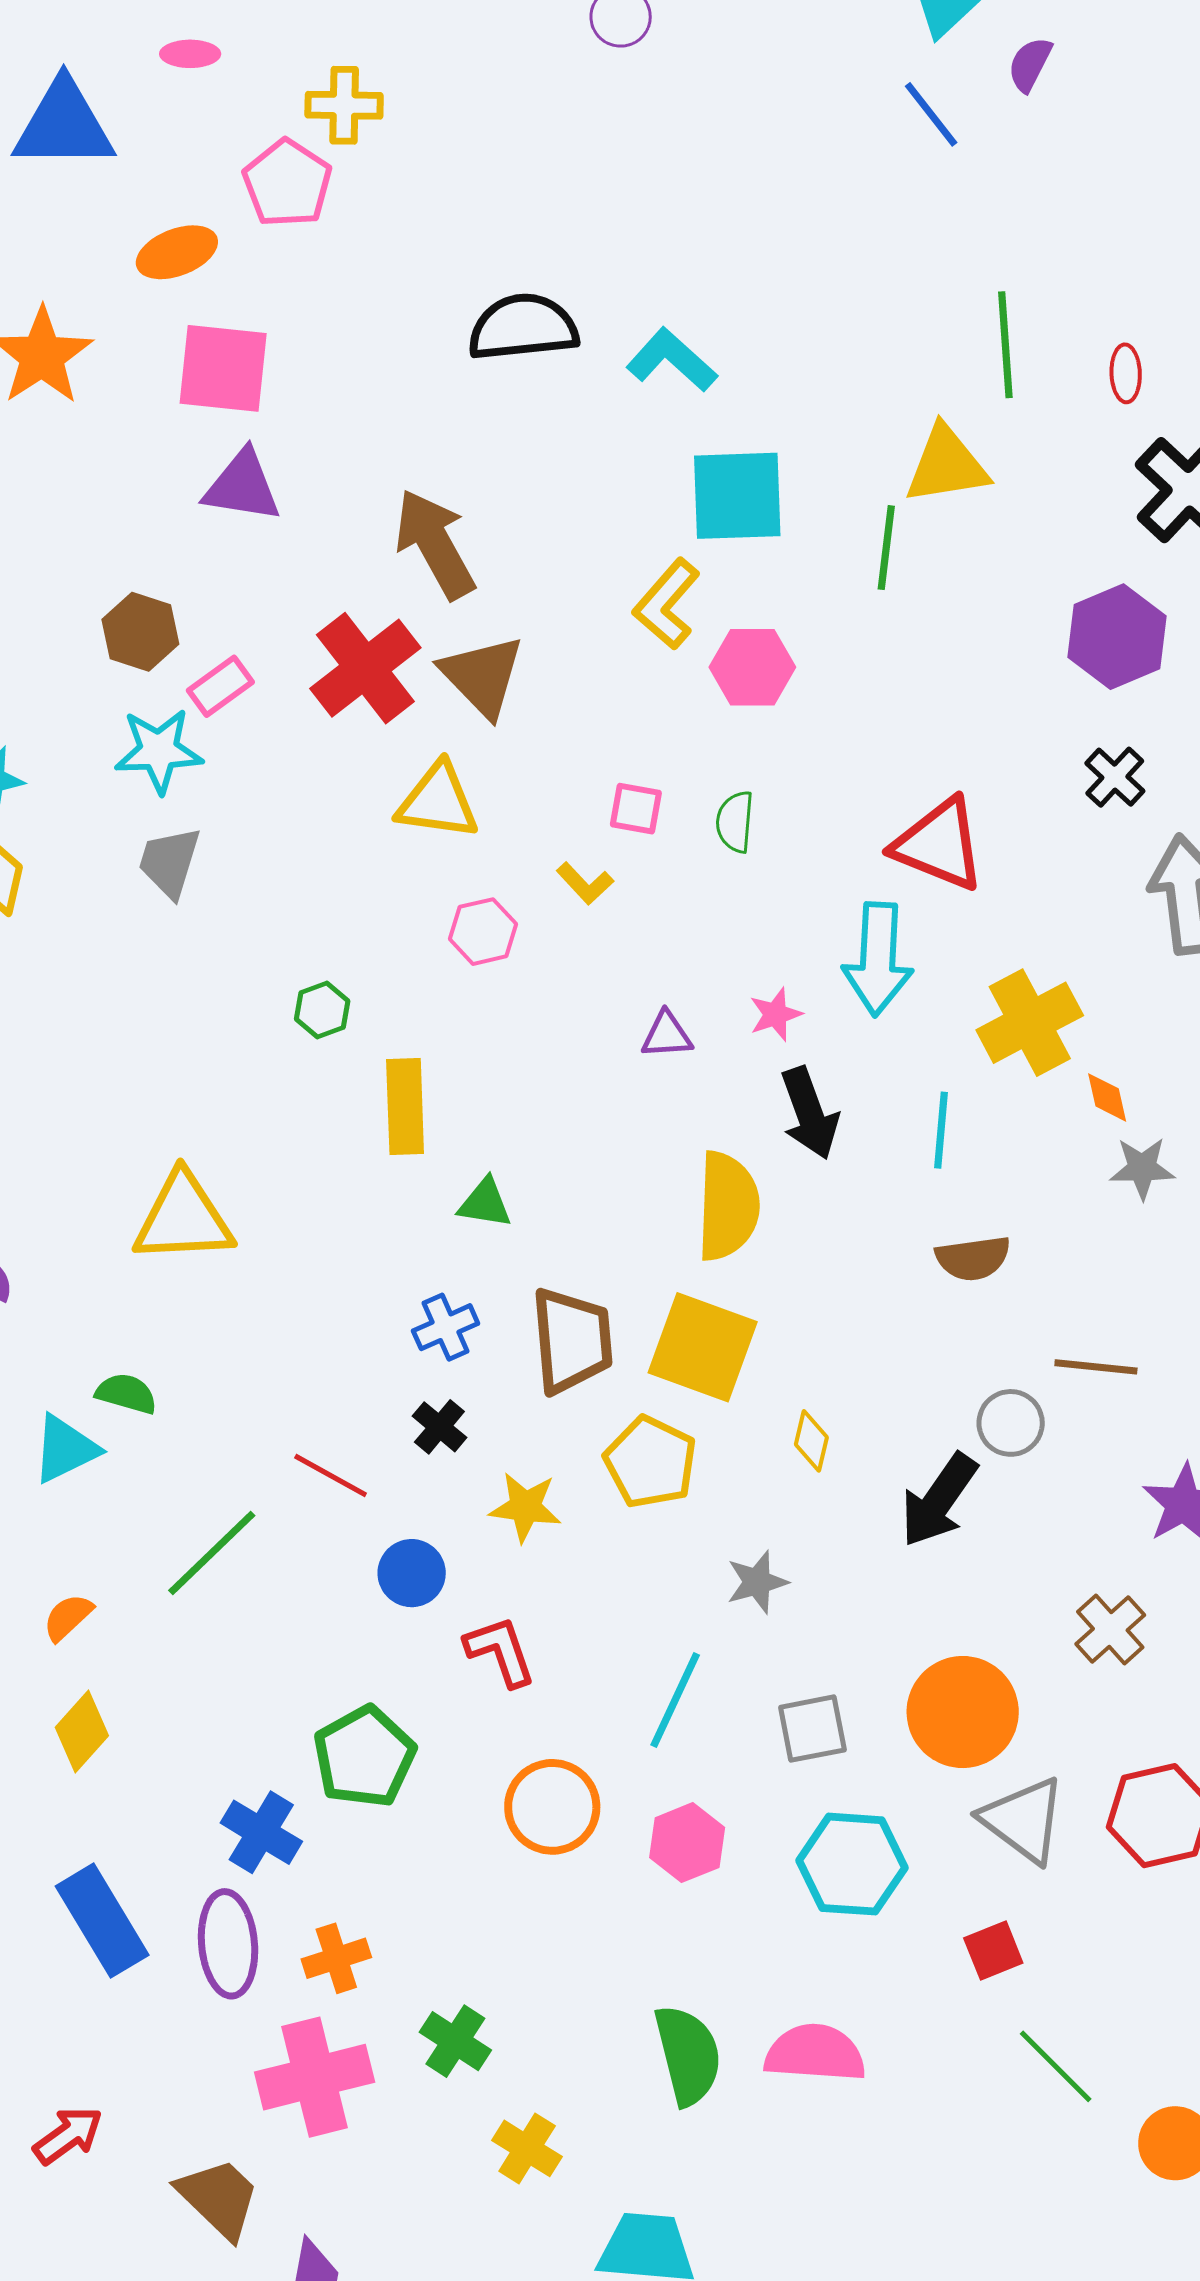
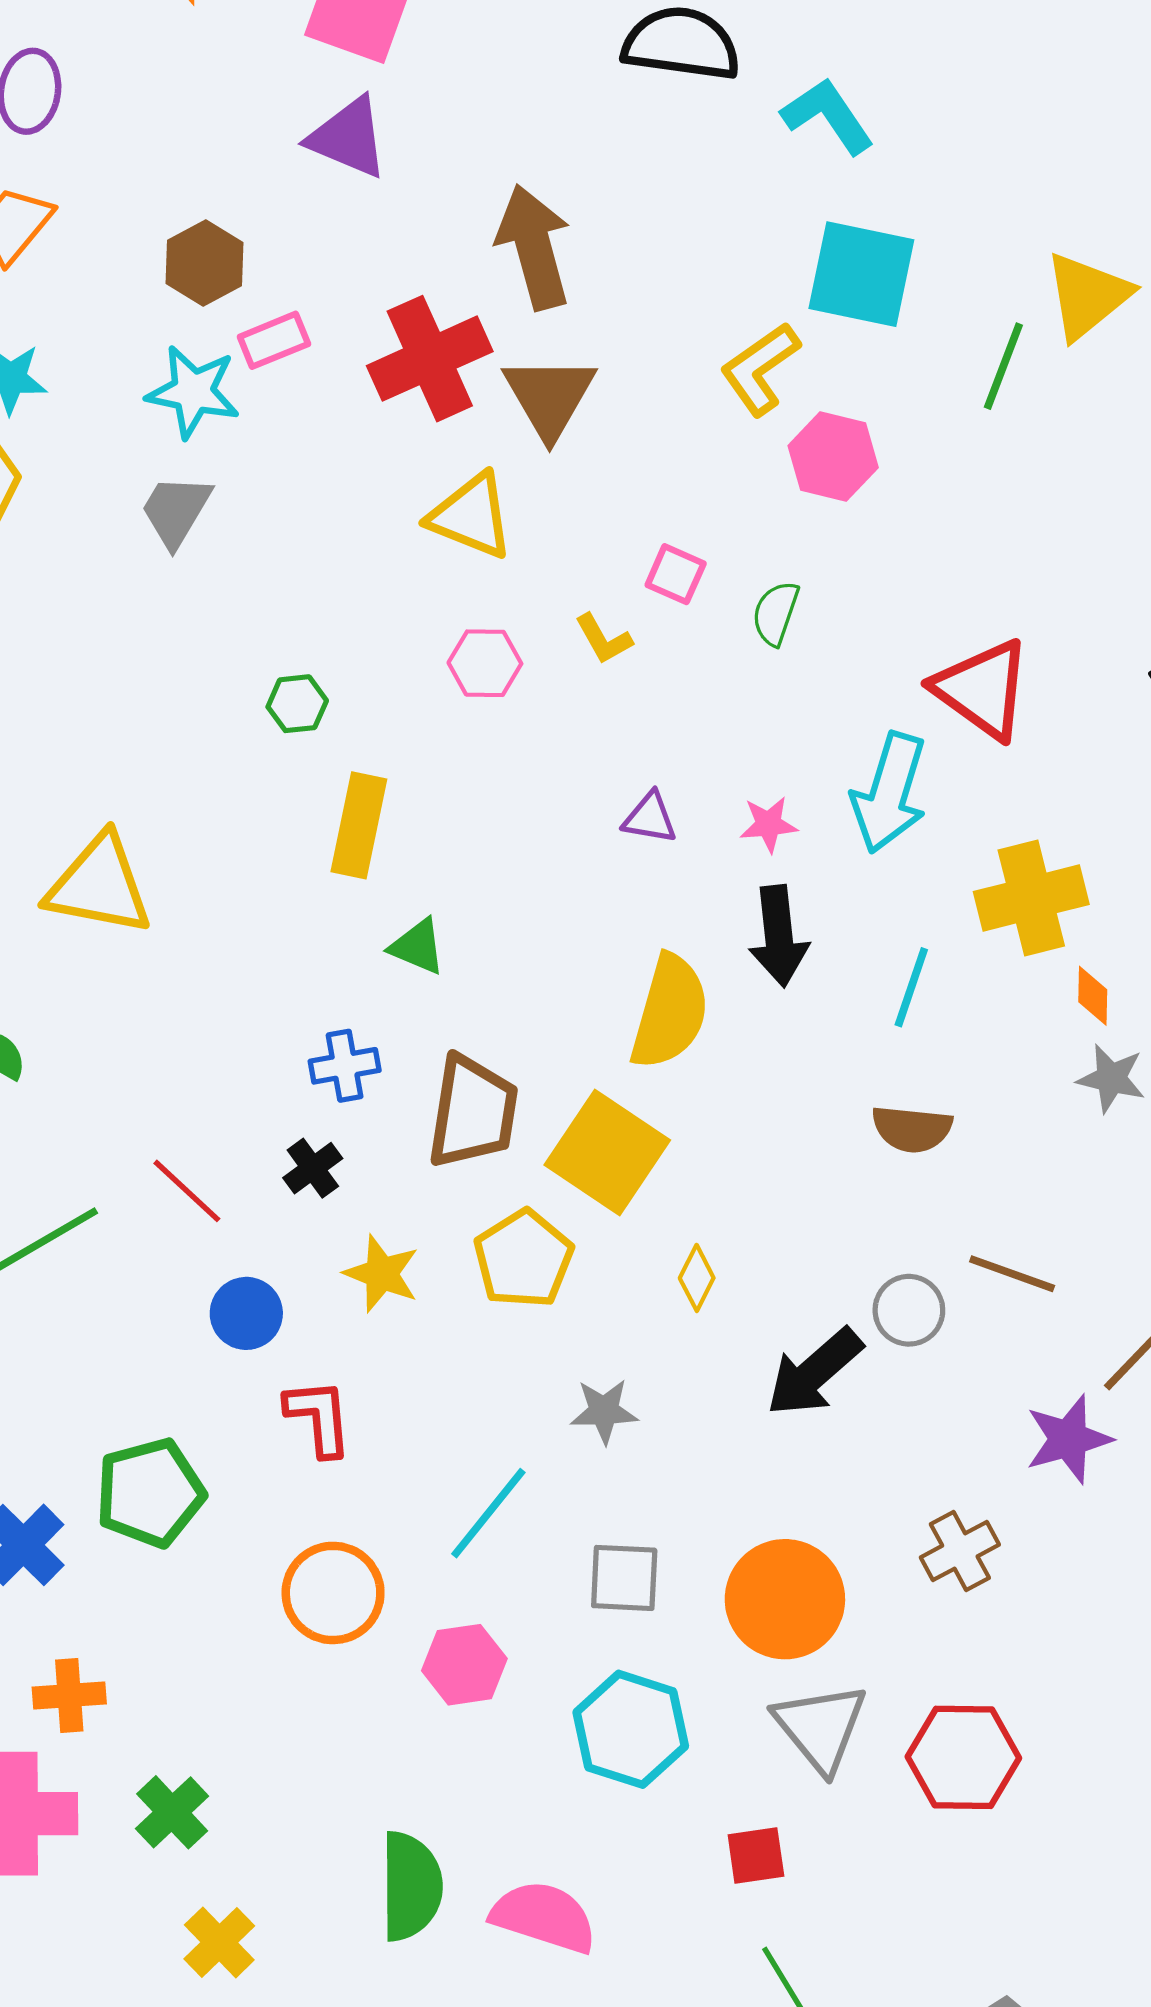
yellow triangle: (947, 465) -> (1087, 296), turned -44

